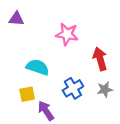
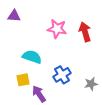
red arrow: (100, 59) -> (85, 32), moved
gray star: (105, 90) -> (91, 84), moved

